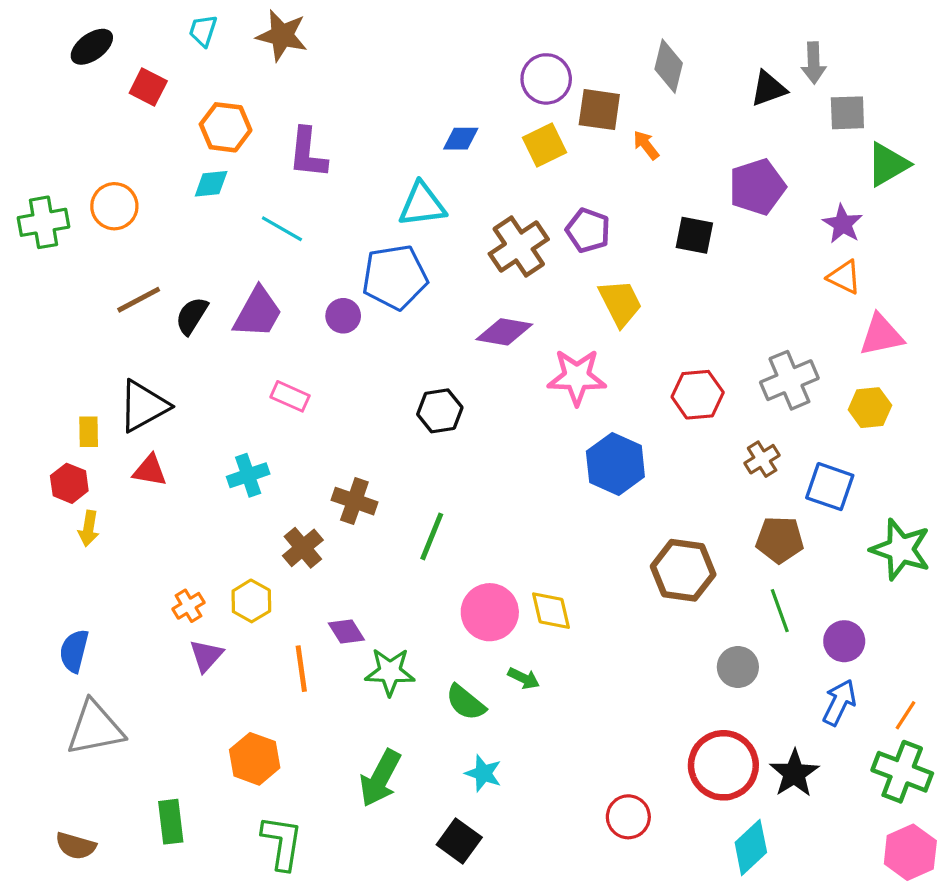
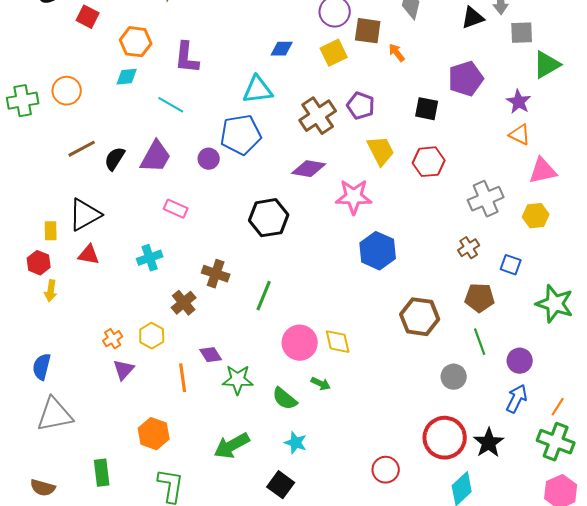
red hexagon: (698, 395) -> (429, 162), moved
black hexagon: (440, 411) -> (269, 218), size x1.4
blue square: (830, 487) -> (511, 265), size x0.7
green arrow: (380, 778) -> (232, 446), turned 33

